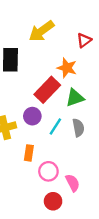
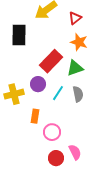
red triangle: (84, 40) -> (75, 18), moved
orange star: (67, 68) -> (79, 42), moved
pink semicircle: (73, 183) -> (75, 152), moved

